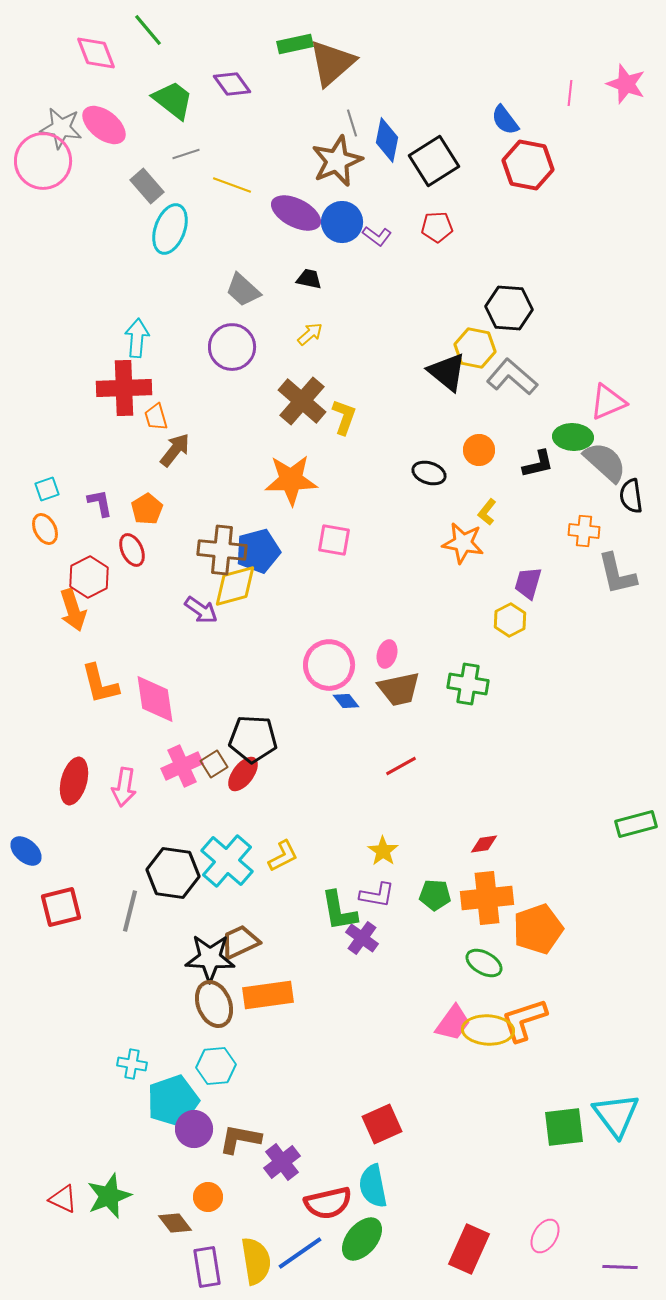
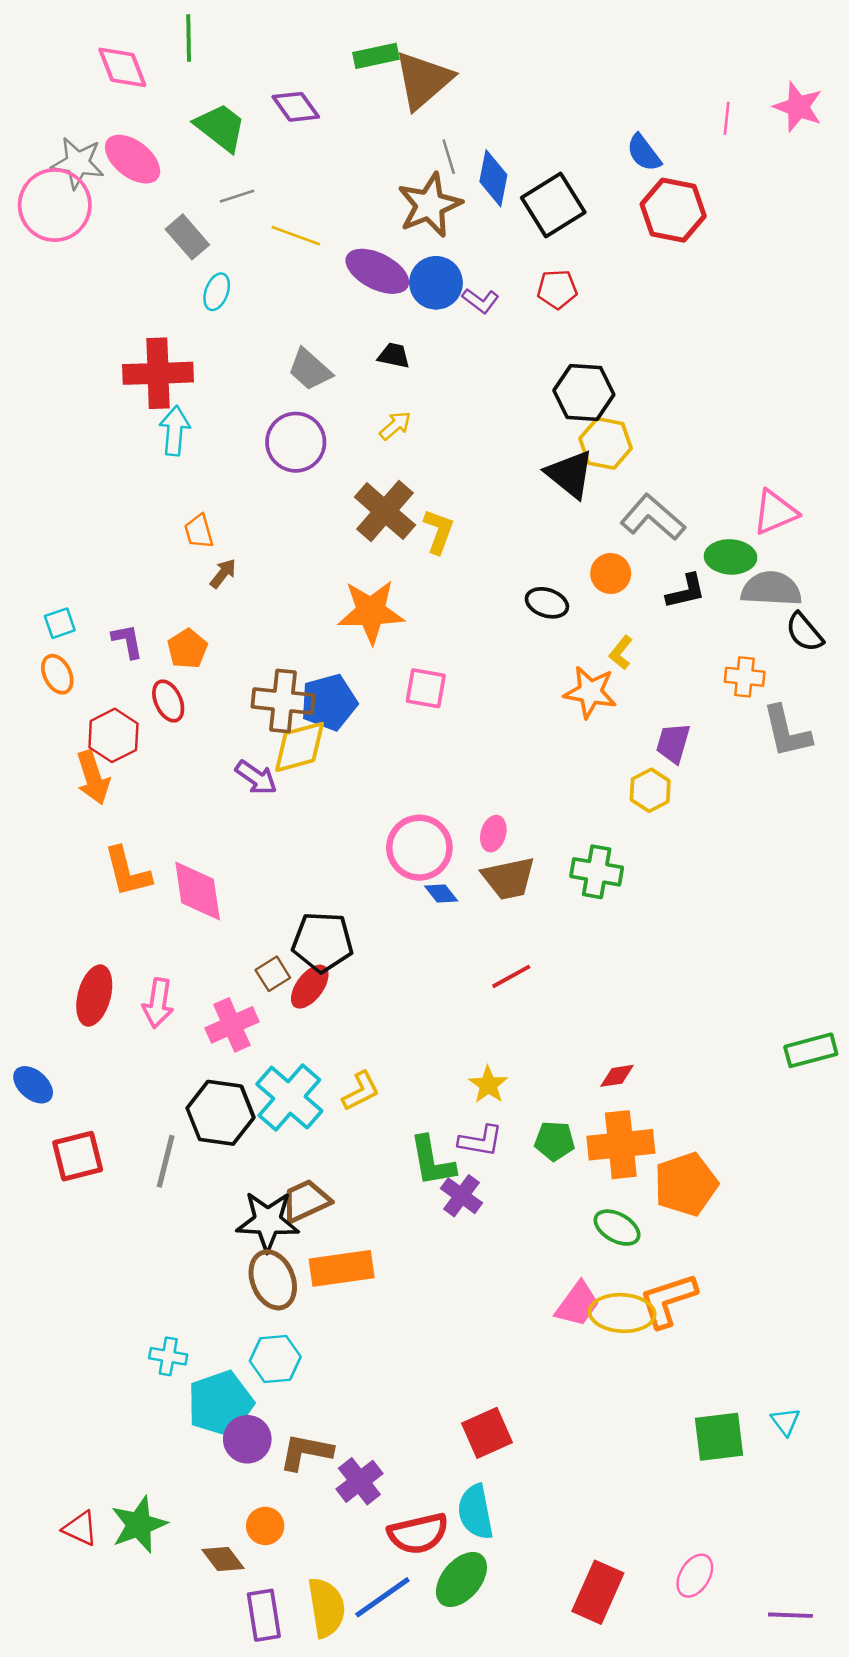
green line: (148, 30) -> (189, 38), turned 39
cyan ellipse: (170, 229) -> (217, 292), size x0.6
black hexagon: (509, 308) -> (584, 392), moved
gray L-shape: (512, 377) -> (653, 517), moved
red cross: (124, 388) -> (158, 373), moved
brown arrow: (175, 450) -> (223, 574), size x0.7
gray semicircle: (605, 462) -> (771, 589), turned -39
black semicircle: (631, 496) -> (804, 632), turned -32
pink cross: (182, 766) -> (232, 1025), moved
cyan triangle: (616, 1115) -> (785, 1421), size x0.5

